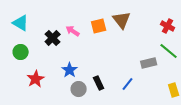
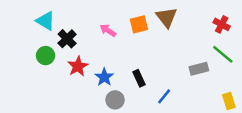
black cross: (53, 38) -> (67, 39), moved
red star: (36, 79) -> (78, 66), moved
black rectangle: (99, 83) -> (139, 78), moved
blue line: (128, 84) -> (164, 96), moved

